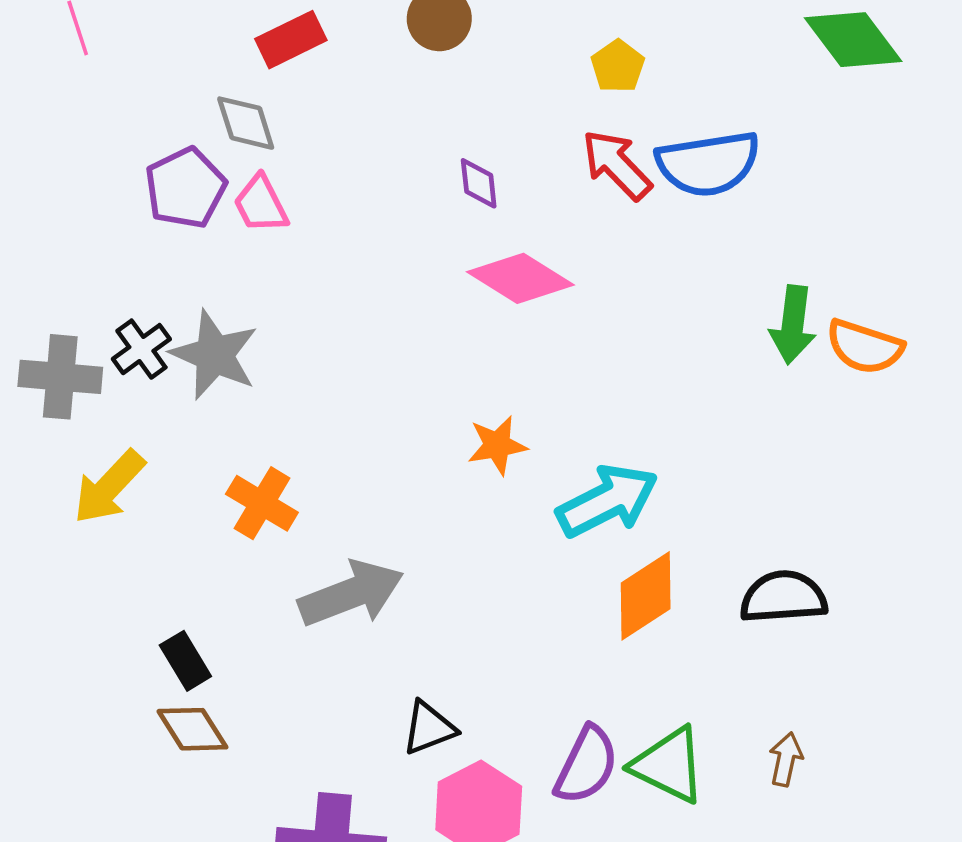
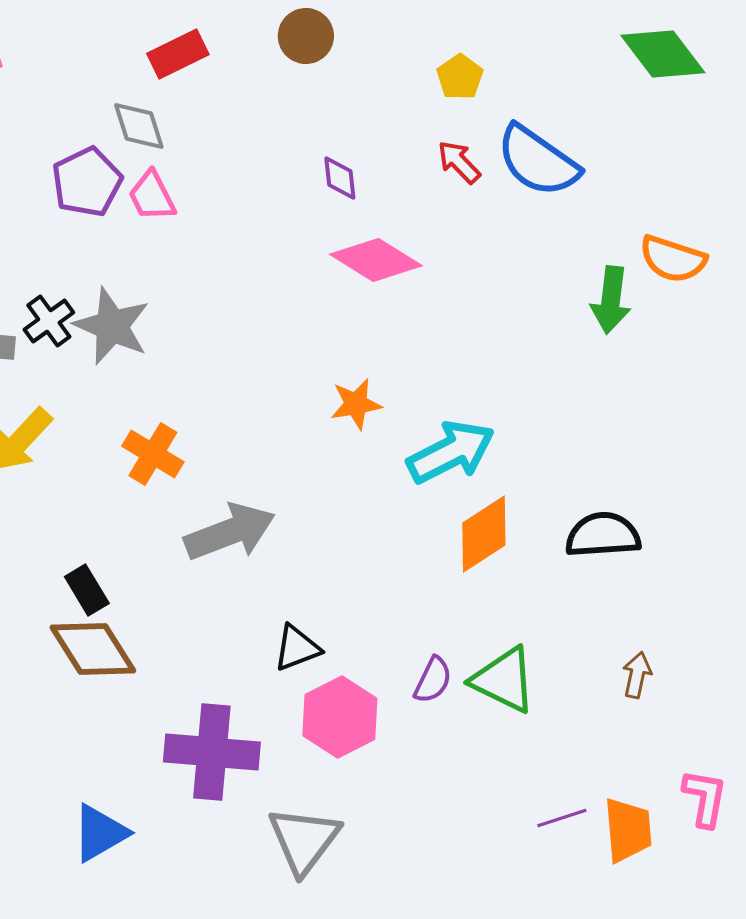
blue semicircle: (708, 164) -> (538, 161), turned 44
red arrow: (617, 165) -> (459, 162), size x0.7
orange semicircle: (865, 347) -> (673, 259), moved
brown diamond: (192, 729) -> (93, 649), size x1.4
brown arrow: (786, 759) -> (637, 675), moved
purple semicircle: (586, 765) -> (433, 680), size x0.7

